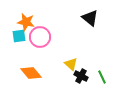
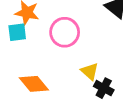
pink circle: (40, 37) -> (65, 32), moved

